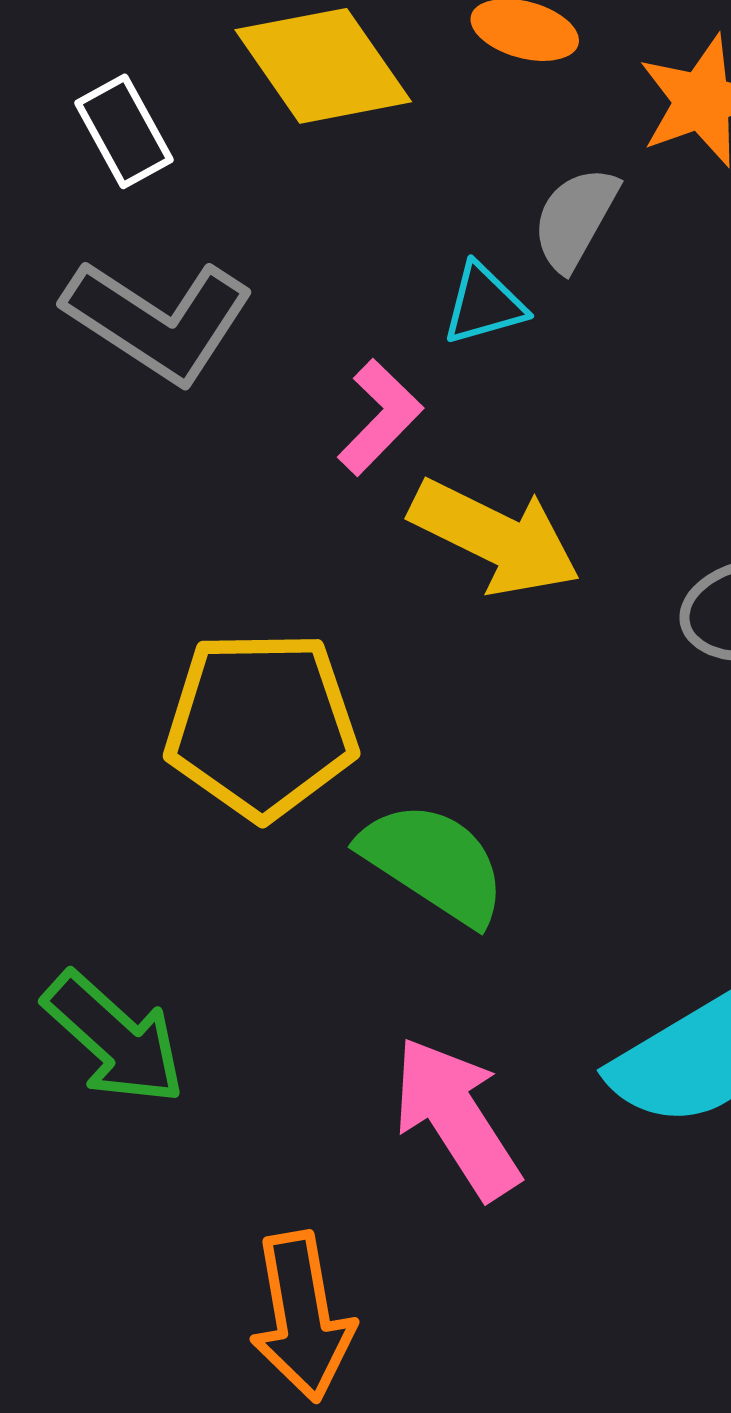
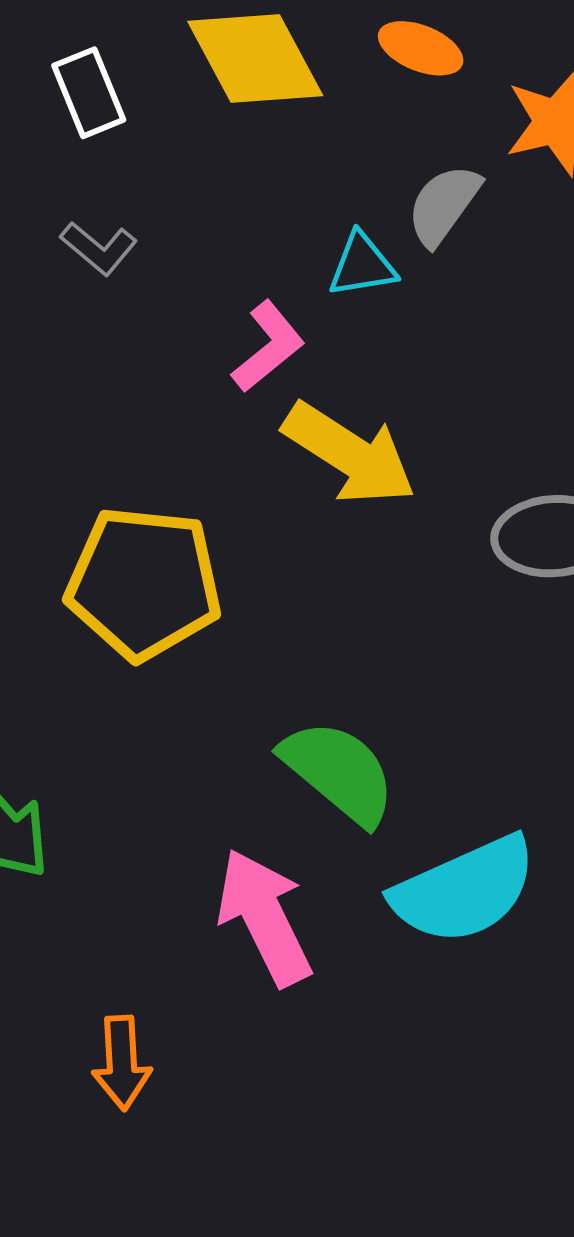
gray L-shape: (158, 321) -> (99, 248), size x0.5
green semicircle: (434, 863) -> (339, 772), moved
orange arrow: (302, 1317) -> (122, 1063), size x0.7

